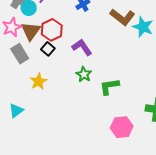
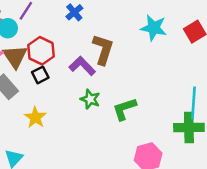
brown L-shape: (122, 17) -> (103, 49), moved, turned -100
black square: (48, 49) -> (40, 75), turned 32

